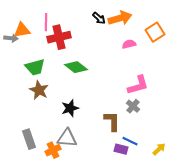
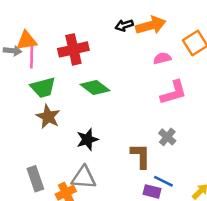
black arrow: (99, 18) -> (124, 25), turned 120
pink line: (46, 22) -> (32, 57), moved
pink L-shape: (138, 85) -> (174, 93), moved

